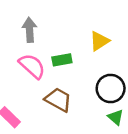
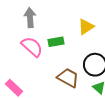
brown trapezoid: (58, 100) -> (68, 78), moved

